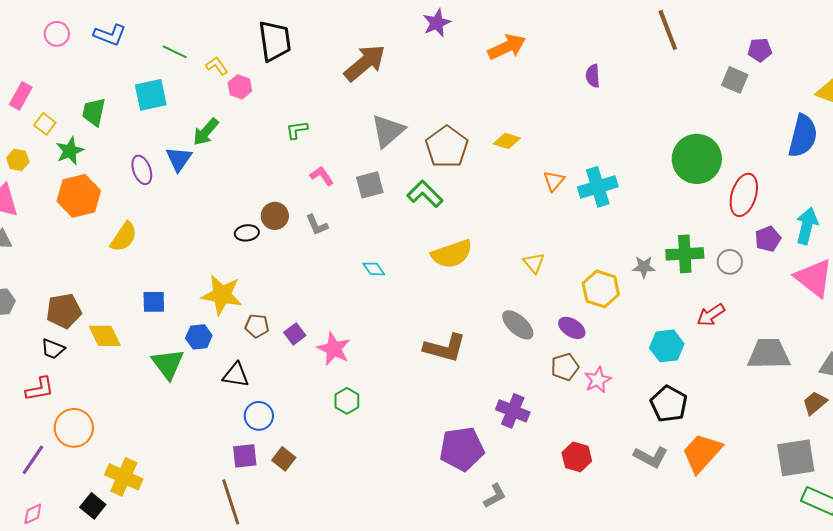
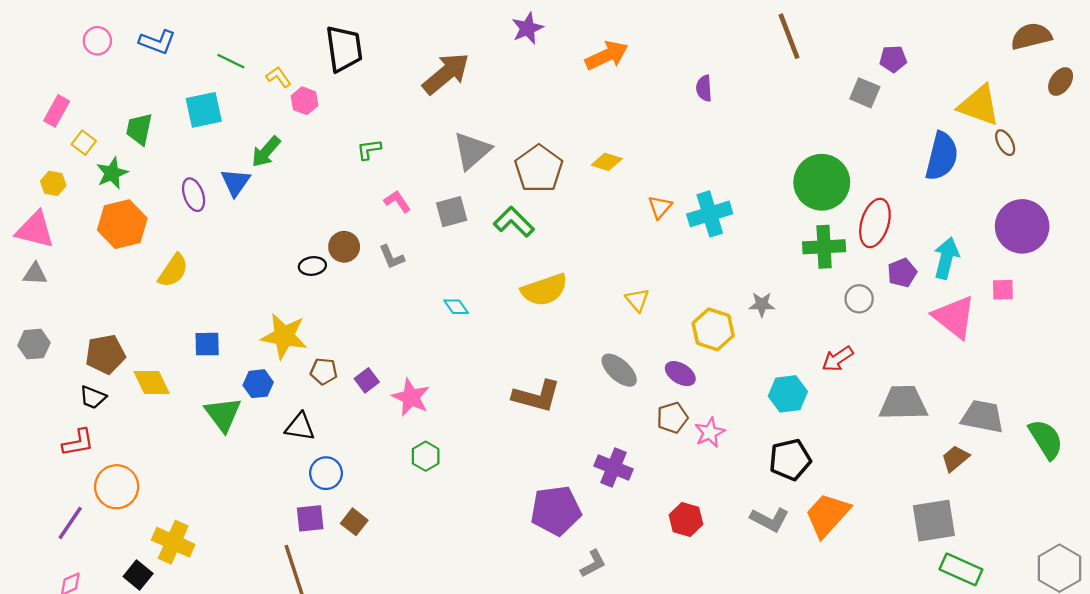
green cross: (685, 254) -> (824, 247), moved
black pentagon: (669, 404) -> (790, 460), turned 30

